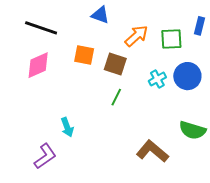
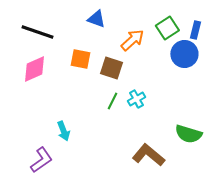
green square: (171, 39) -> (167, 28), moved, turned -30
blue circle: (187, 76) -> (184, 54), moved
cyan cross: (157, 79) -> (136, 99), moved

